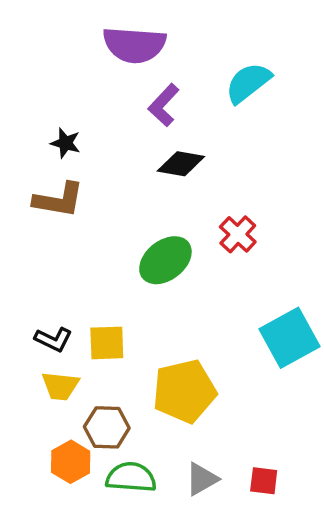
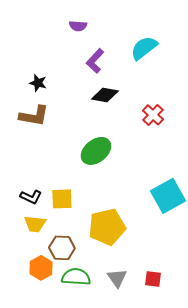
purple semicircle: (134, 45) -> (78, 26), size x0.5
red cross: (238, 234) -> (153, 115), moved
gray triangle: (202, 479) -> (117, 278), turned -35

